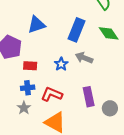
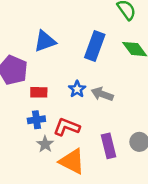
gray arrow: (84, 58) -> (102, 94), moved
purple rectangle: (89, 97) -> (109, 146), moved
gray star: (24, 108) -> (45, 144), moved

